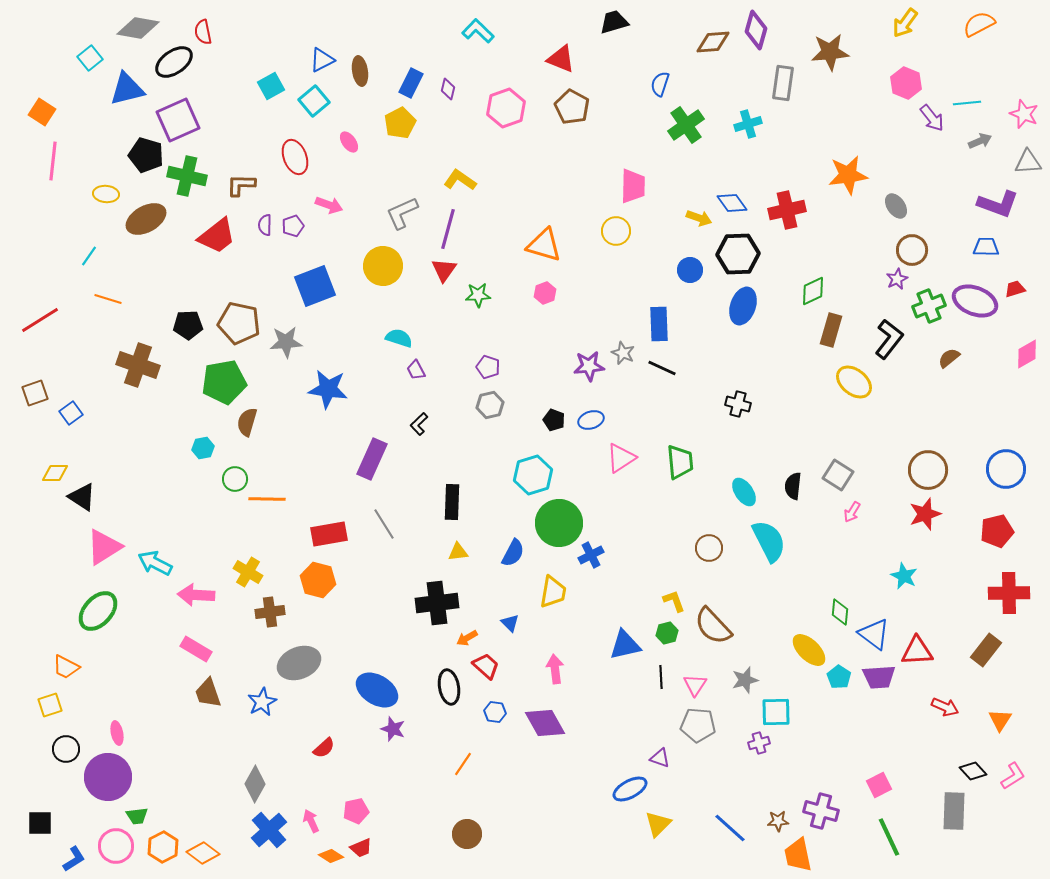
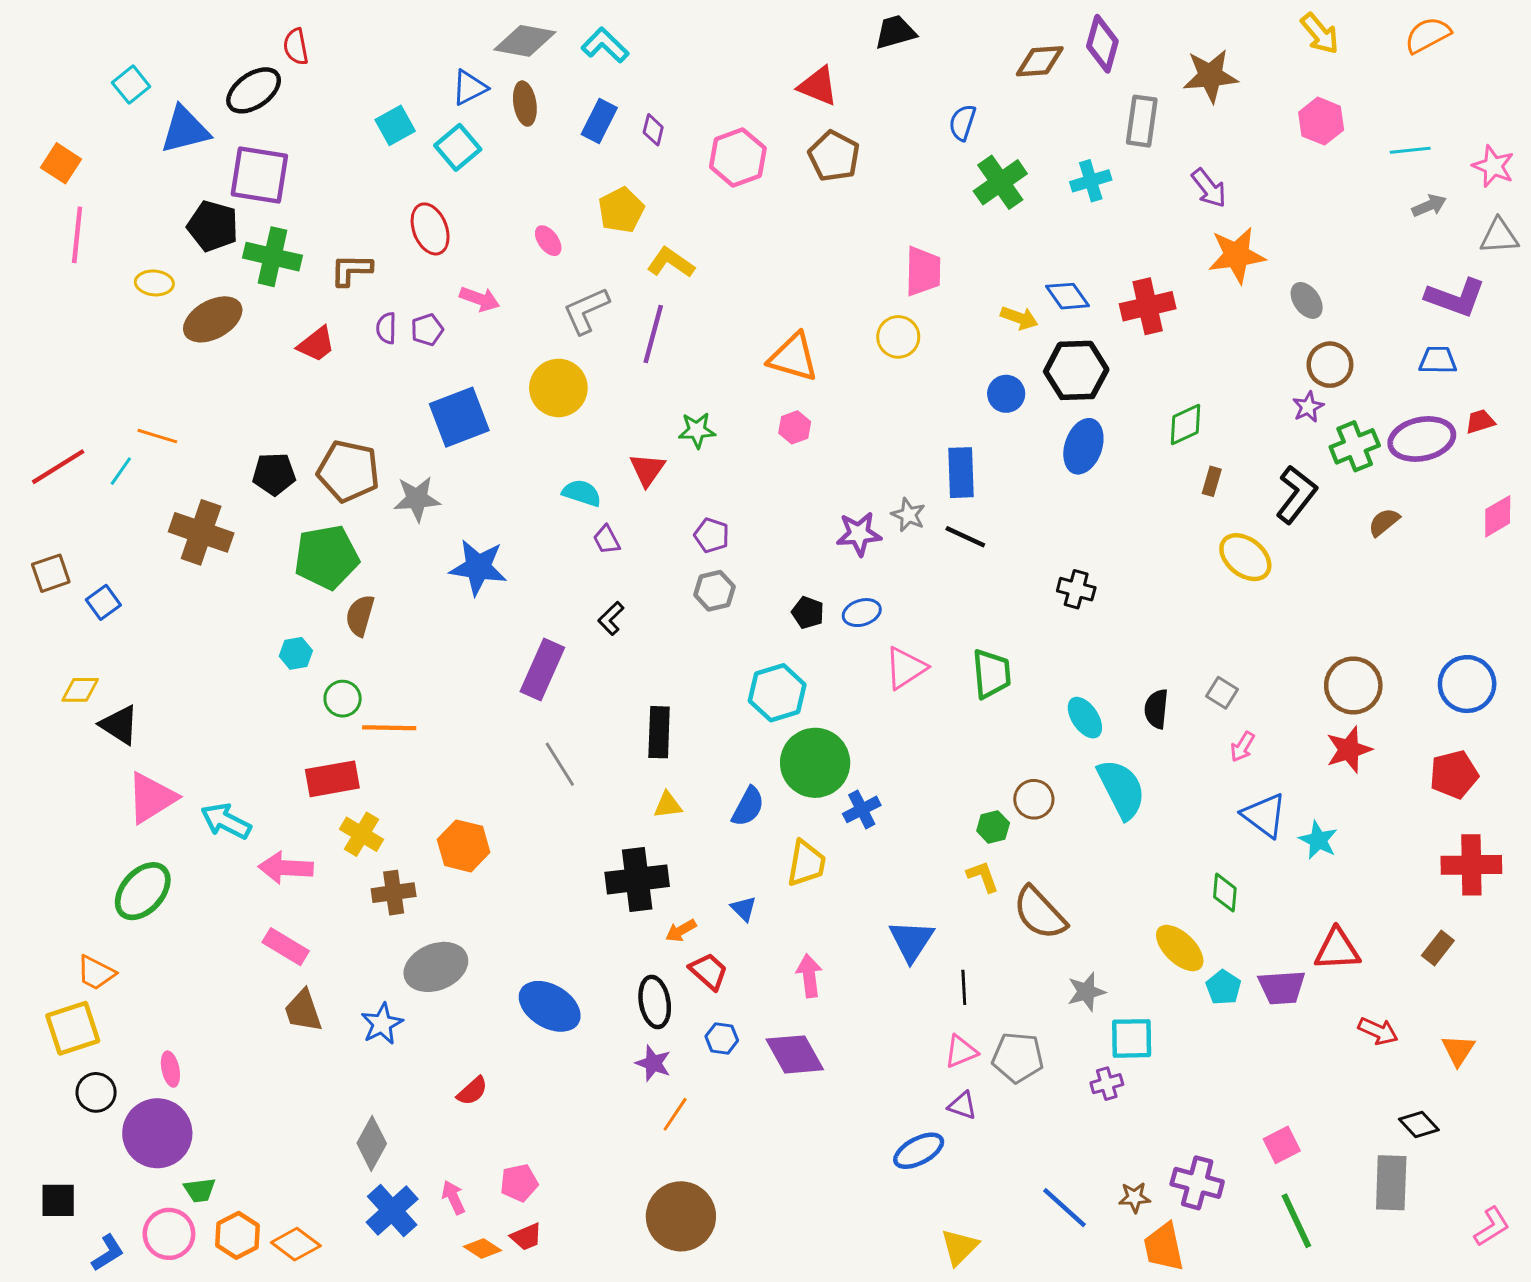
yellow arrow: (905, 23) -> (1320, 34), turned -76
gray diamond: (138, 28) -> (525, 41), moved
cyan L-shape: (478, 31) -> (605, 45), moved
purple arrow: (932, 118) -> (1209, 188), moved
purple square: (178, 120) -> (259, 175), turned 33
yellow pentagon: (400, 123) -> (621, 210), moved
pink ellipse: (349, 142) -> (548, 241), moved
red trapezoid: (217, 236) -> (316, 344), size x0.7
cyan line: (89, 256) -> (121, 471), moved
red triangle: (444, 270) -> (647, 470), moved
purple ellipse: (975, 301) -> (1422, 439), turned -33
brown rectangle: (831, 330) -> (1212, 481), size x0.6
gray square: (838, 475) -> (1222, 693), size x0.7
red rectangle: (329, 534) -> (332, 779), moved
green hexagon: (667, 633) -> (993, 827), moved
blue triangle: (874, 634) -> (1264, 815), moved
blue triangle: (625, 645) -> (911, 941), turned -44
brown rectangle: (986, 650) -> (1438, 948), size x0.7
pink triangle: (695, 685) -> (961, 1052), moved, turned 35
yellow square: (50, 705) -> (73, 1028), size x1.5
purple star: (393, 729) -> (653, 1063), moved
pink L-shape: (1013, 776) -> (1492, 1227), moved
yellow triangle: (658, 824) -> (959, 1247), moved
brown circle: (467, 834) -> (681, 1216), size x1.6

